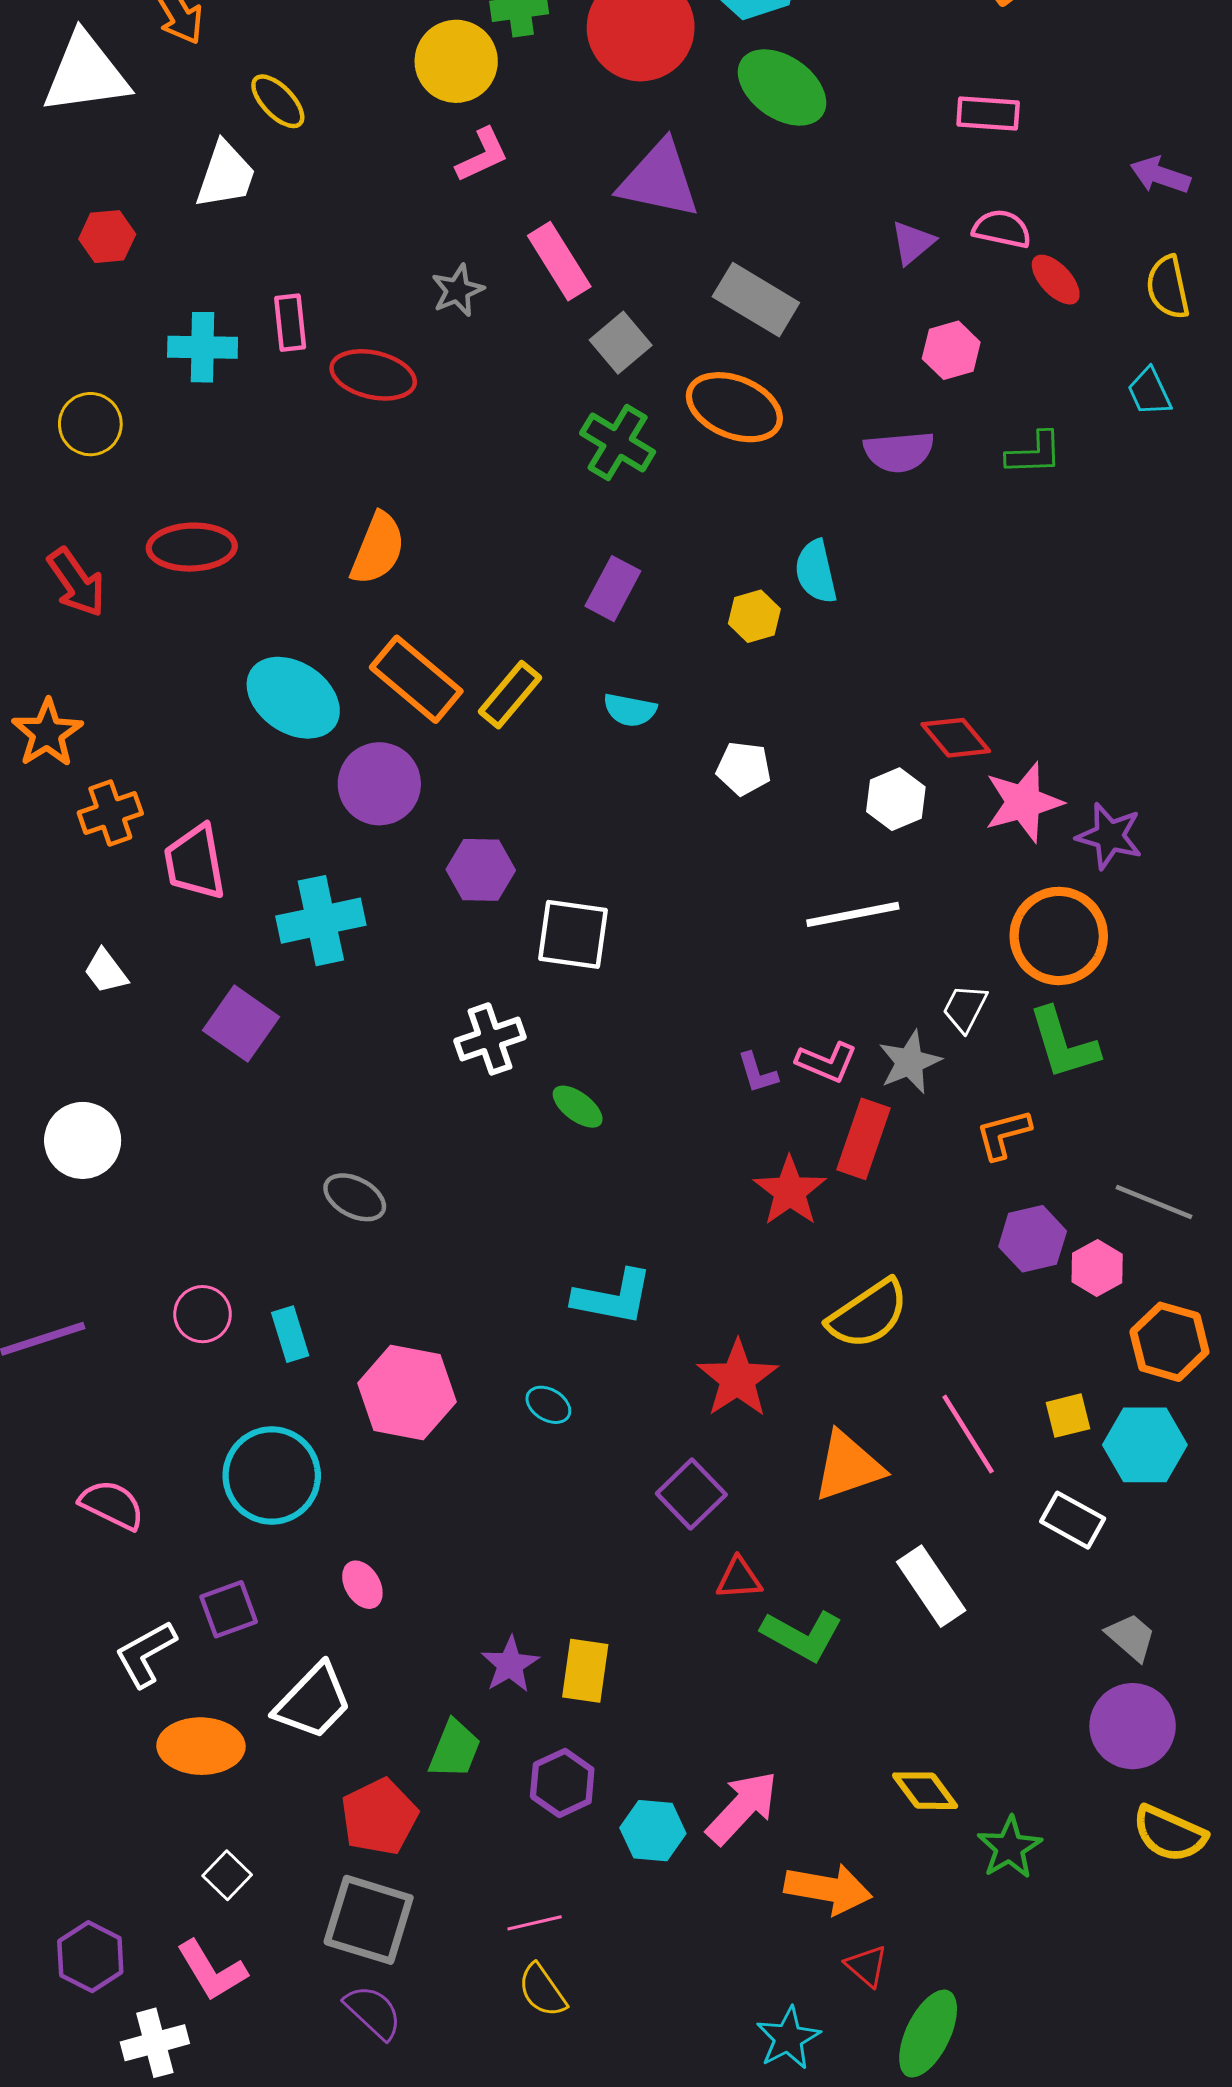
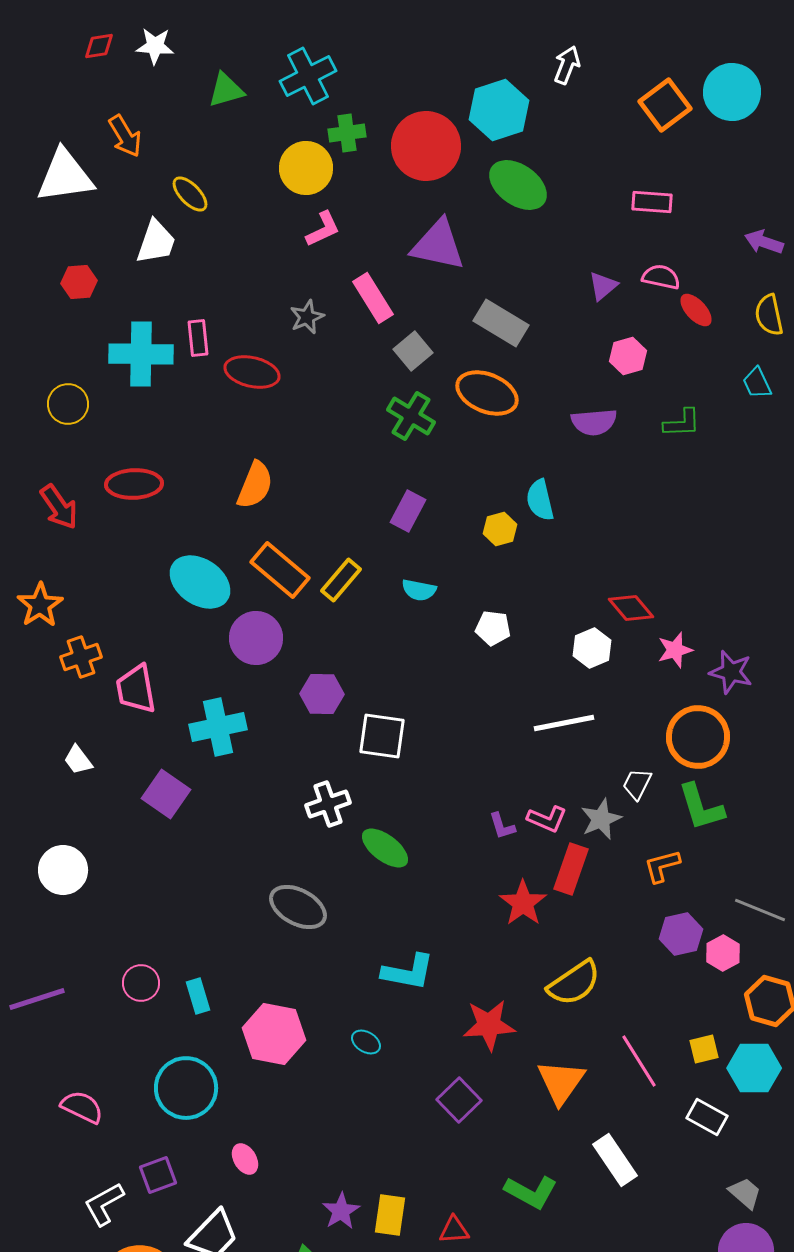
cyan cross: (203, 347) -> (141, 354), size x1.4
pink star: (1023, 802) -> (675, 650), size x0.7
green ellipse: (578, 1107) -> (385, 848), size x1.4
gray ellipse: (355, 1197) -> (298, 907), moved, size x1.4
red star: (737, 1379) -> (489, 1025), turned 30
orange triangle: (848, 1466) -> (561, 1082), turned -36
red triangle: (739, 1579) -> (454, 1230), moved

